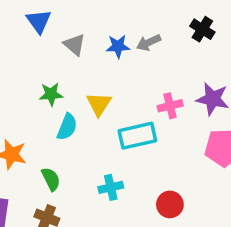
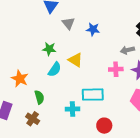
gray arrow: (149, 43) -> (127, 50), moved
yellow triangle: (99, 104) -> (75, 60), turned -42
cyan rectangle: (137, 136) -> (93, 95), moved

